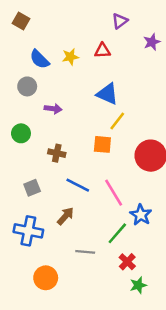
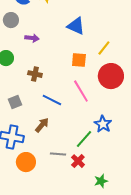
yellow line: (117, 121) -> (104, 48), moved
orange square: (102, 144) -> (79, 60), moved
pink line: (114, 193) -> (81, 91), moved
red cross: (127, 262) -> (78, 161), moved
orange circle: (46, 278) -> (26, 162), moved

